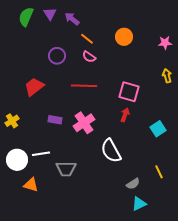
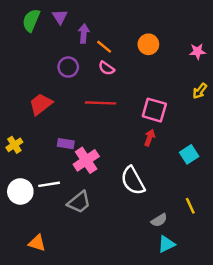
purple arrow: (72, 19) -> (84, 34), moved, turned 56
yellow arrow: (167, 76) -> (200, 91), turned -128
pink cross: (84, 123) -> (86, 160), moved
gray trapezoid: (66, 169) -> (79, 202), turned -40
orange triangle: (31, 185) -> (37, 243), moved

